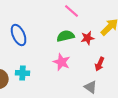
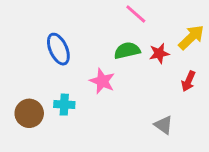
pink star: (62, 62) -> (102, 81), moved
red arrow: (100, 64) -> (188, 81), moved

